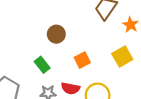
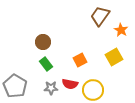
brown circle: (56, 34) -> (43, 42), moved

